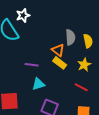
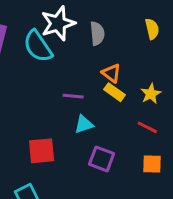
white star: (23, 15) -> (58, 23), size x1.6
gray semicircle: (70, 37) -> (97, 33), moved
yellow semicircle: (88, 41) -> (152, 29), moved

